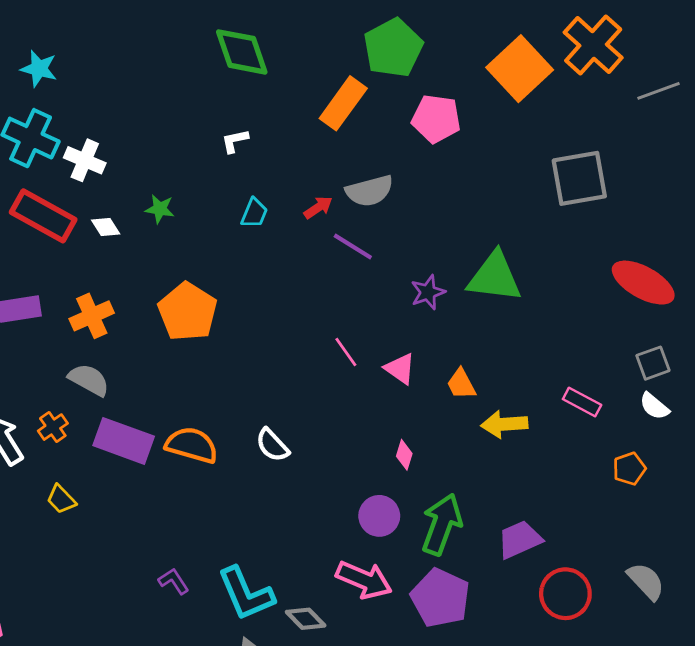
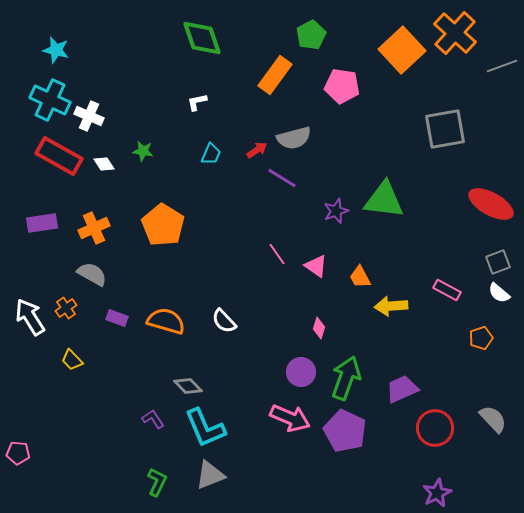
green pentagon: (393, 48) -> (311, 35), size x0.7
purple rectangle: (124, 441) -> (117, 318), size x0.5
gray diamond: (306, 619) -> (188, 386), moved

